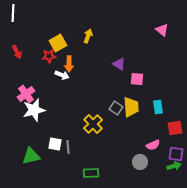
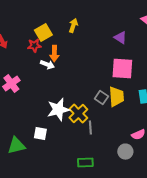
purple triangle: (119, 64) -> (120, 38), moved
pink square: (137, 79) -> (122, 69), size x1.6
white star: (34, 110) -> (58, 110), moved
gray line: (68, 147) -> (90, 128), moved
green rectangle: (91, 173) -> (85, 163), moved

